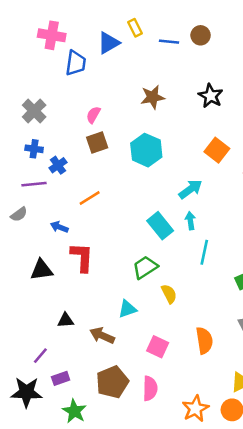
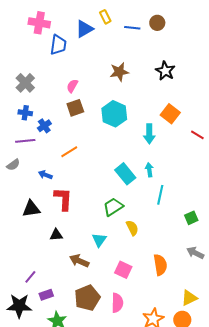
cyan arrow: (190, 189) -> (149, 134), moved, turned 126
cyan triangle: (127, 309) -> (99, 240), turned -35
black triangle: (66, 320) -> (56, 235), moved

